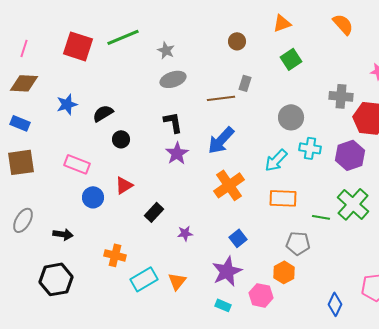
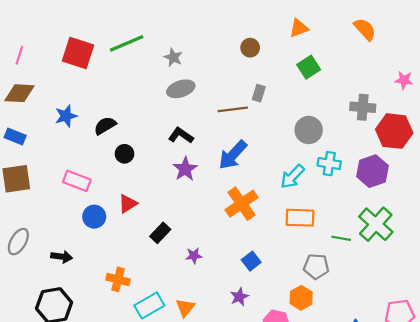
black L-shape: (173, 122) -> (181, 135), turned -45
purple star: (227, 271) -> (239, 297), size x0.6

